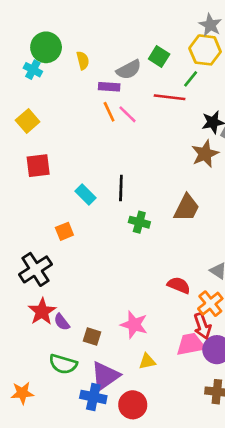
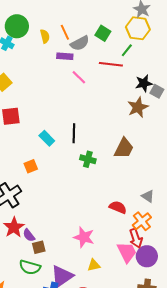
orange line: (109, 112) -> (65, 32), moved
brown square: (92, 336) -> (39, 247), moved, turned -32
pink trapezoid: (191, 344) -> (127, 252), turned 75

